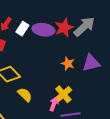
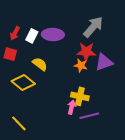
red star: (64, 28) -> (86, 52), moved, turned 30
yellow cross: (63, 94) -> (80, 96), turned -30
yellow semicircle: (25, 95) -> (40, 64), moved

